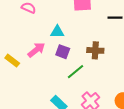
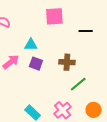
green line: (75, 72) -> (78, 84), moved

